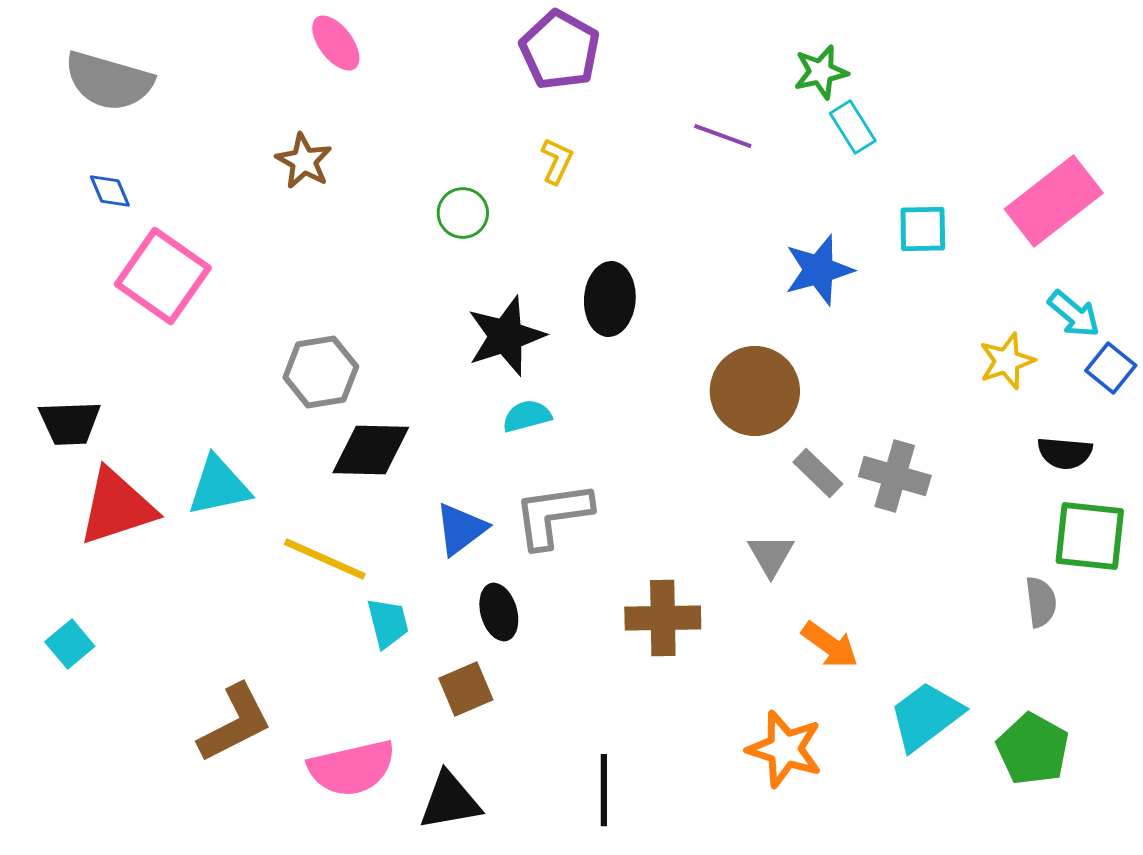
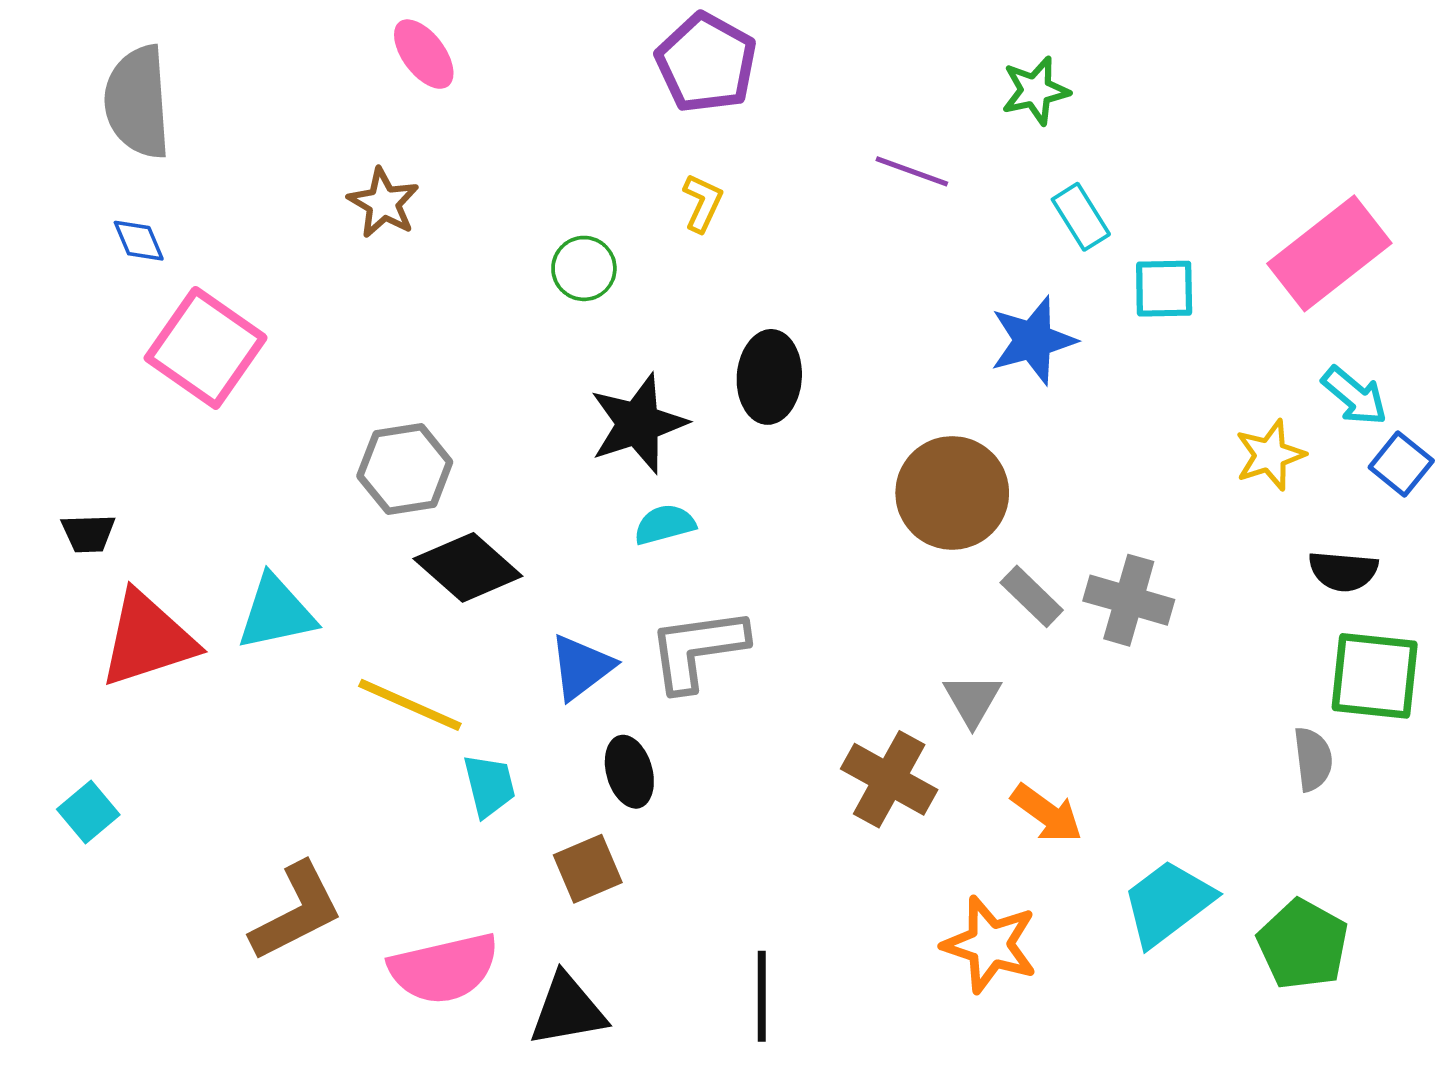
gray semicircle: (109, 81) -> (137, 102), turned 70
cyan rectangle: (853, 127) -> (1081, 217), moved
black trapezoid: (70, 423) -> (88, 533), size x0.7
black diamond: (371, 450) -> (468, 567), turned 40
brown cross: (663, 618) -> (889, 779), moved, turned 30

